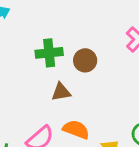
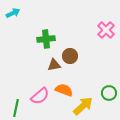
brown circle: (85, 60) -> (70, 56), moved

